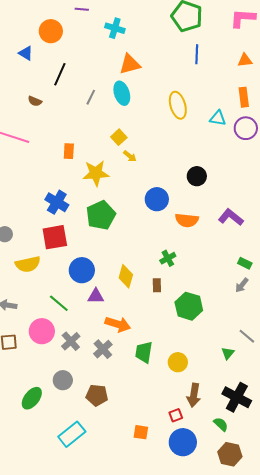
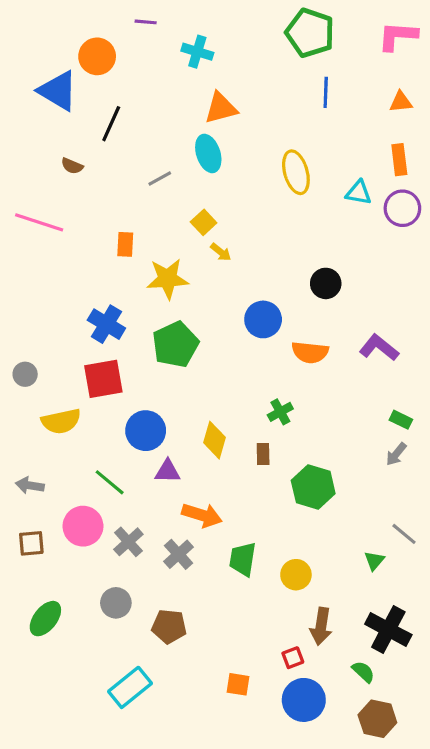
blue triangle: (26, 53) -> (58, 91), size x1.8
gray line: (91, 97) -> (160, 179), moved, turned 35
green ellipse: (32, 398) -> (45, 619), moved

